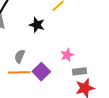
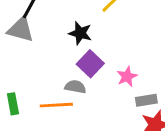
gray semicircle: (20, 56) -> (75, 87), moved, turned 80
purple square: (41, 72) -> (90, 64), moved

